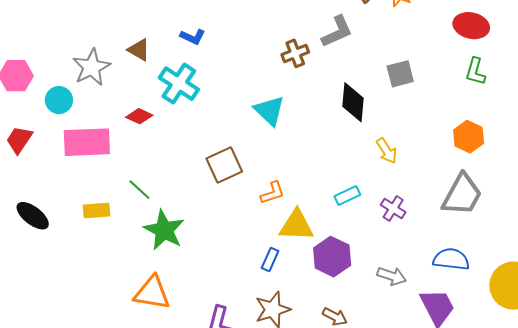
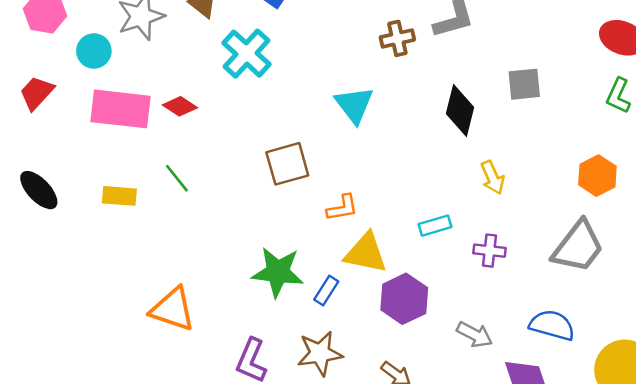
red diamond: (139, 116) -> (180, 106), moved
purple cross: (393, 208) -> (489, 251), turned -35
green star: (164, 230) -> (278, 272), moved, turned -30

